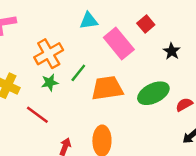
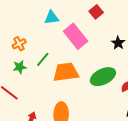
red square: (146, 24) -> (96, 12), moved
orange cross: (49, 54) -> (19, 44), size x0.6

